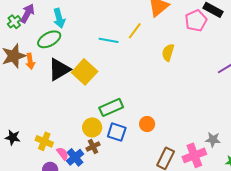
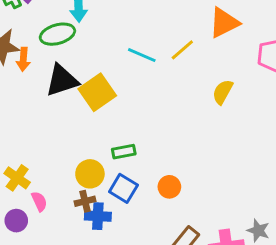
green rectangle: (111, 107) -> (124, 152), size x0.7
blue cross: (75, 157) -> (98, 216), moved, turned 30

